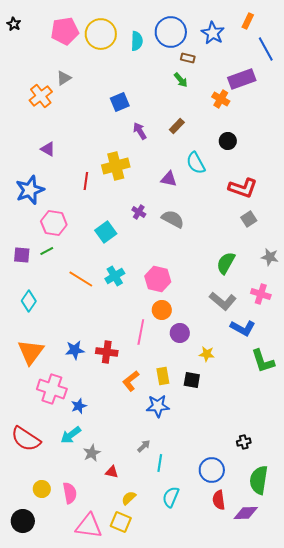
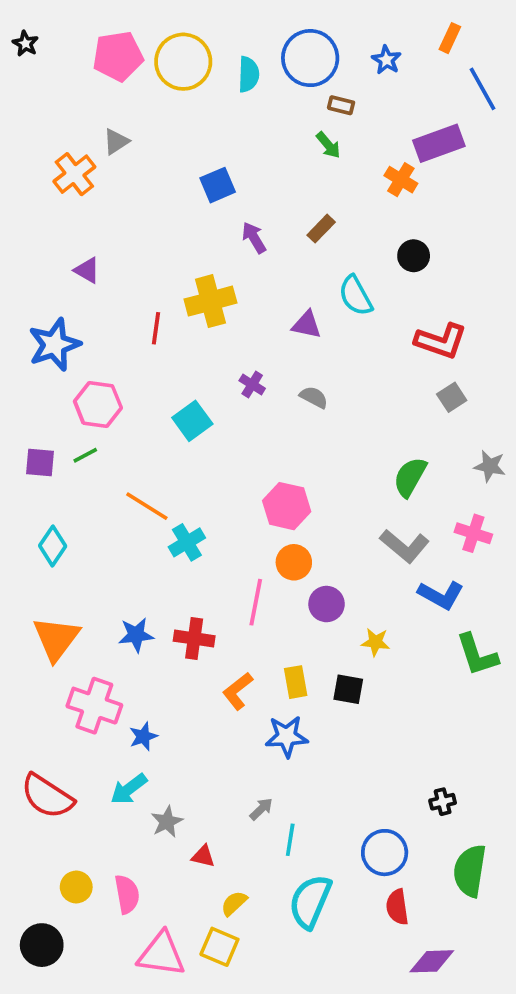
blue star: (213, 33) -> (386, 60), size x0.7
gray semicircle: (173, 219) -> (314, 397), size x0.7
cyan cross: (115, 276) -> (187, 542), moved
cyan semicircle: (171, 497) -> (310, 901), size x1.4
purple diamond: (246, 513) -> (432, 961), moved

